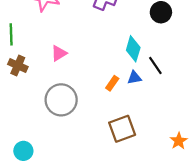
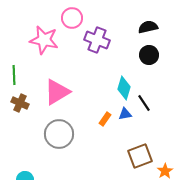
pink triangle: (59, 53) -> (57, 92), size x1.8
brown square: (122, 129) -> (140, 156), moved

